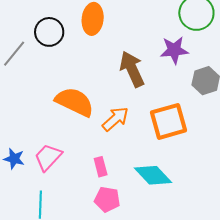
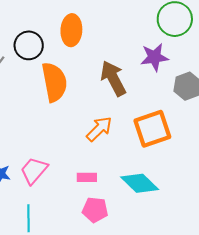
orange semicircle: (75, 102) -> (54, 82), moved, turned 57
pink rectangle: (101, 167) -> (87, 177), turned -72

